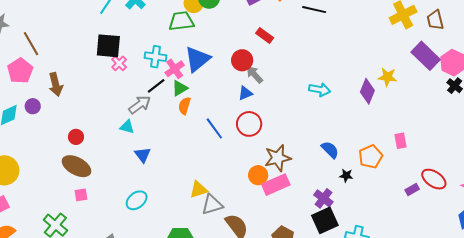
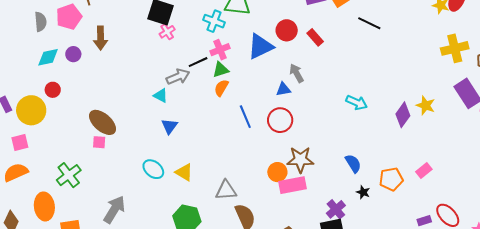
cyan cross: (156, 57) -> (214, 21), moved
blue triangle: (197, 59) -> (260, 46), moved
red circle: (242, 60) -> (287, 30), moved
red circle: (76, 137) -> (53, 90), moved
pink rectangle: (400, 141) -> (424, 171), turned 49
yellow triangle: (199, 190) -> (184, 172), moved, turned 36
pink square: (81, 195) -> (99, 142), moved
cyan ellipse: (137, 200) -> (153, 169), turned 65

